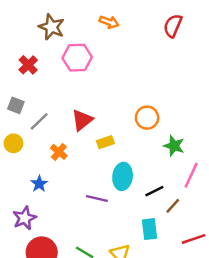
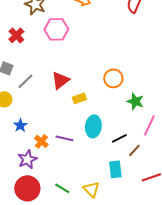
orange cross: (59, 152) -> (41, 141), moved
blue star: (39, 184) -> (20, 125), moved
purple line: (97, 198) -> (64, 138), moved
purple star: (25, 218) -> (27, 159), moved

